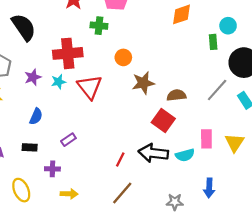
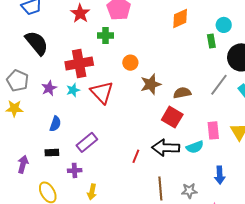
purple rectangle: (68, 140) -> (87, 142), size x1.5
brown line: (122, 193) -> (160, 188), moved, turned -40
yellow arrow: (69, 194) -> (92, 192), turned 105

